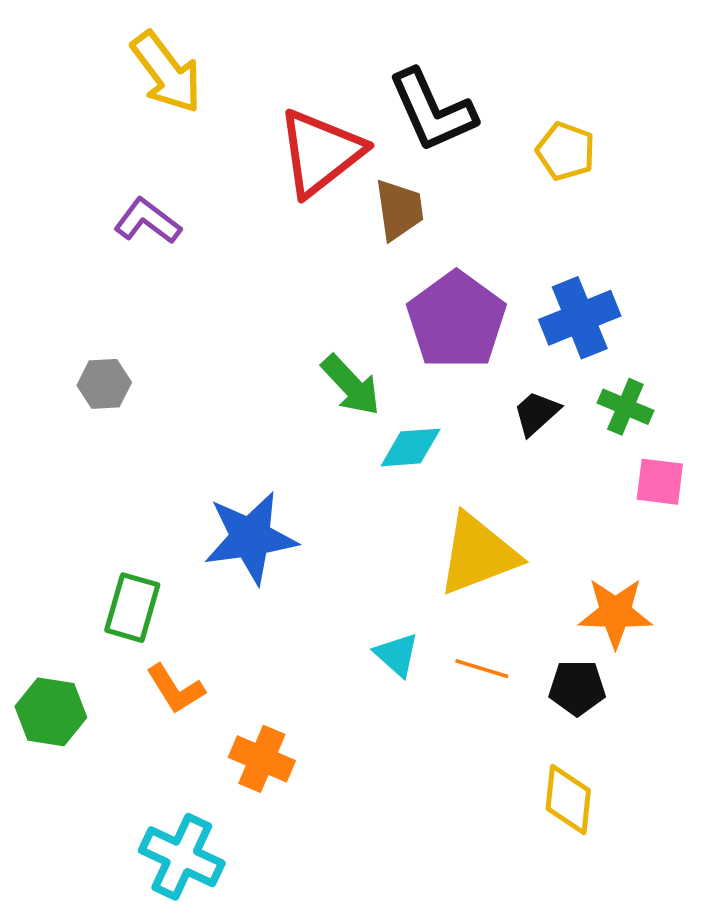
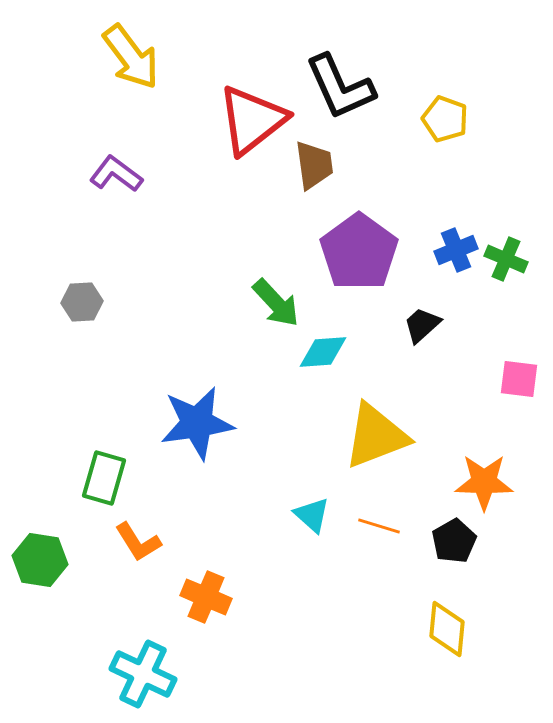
blue cross: (580, 318) -> (456, 250), size x0.7
green cross: (625, 407) -> (506, 259), moved
black pentagon: (577, 688) -> (454, 541), turned -30

